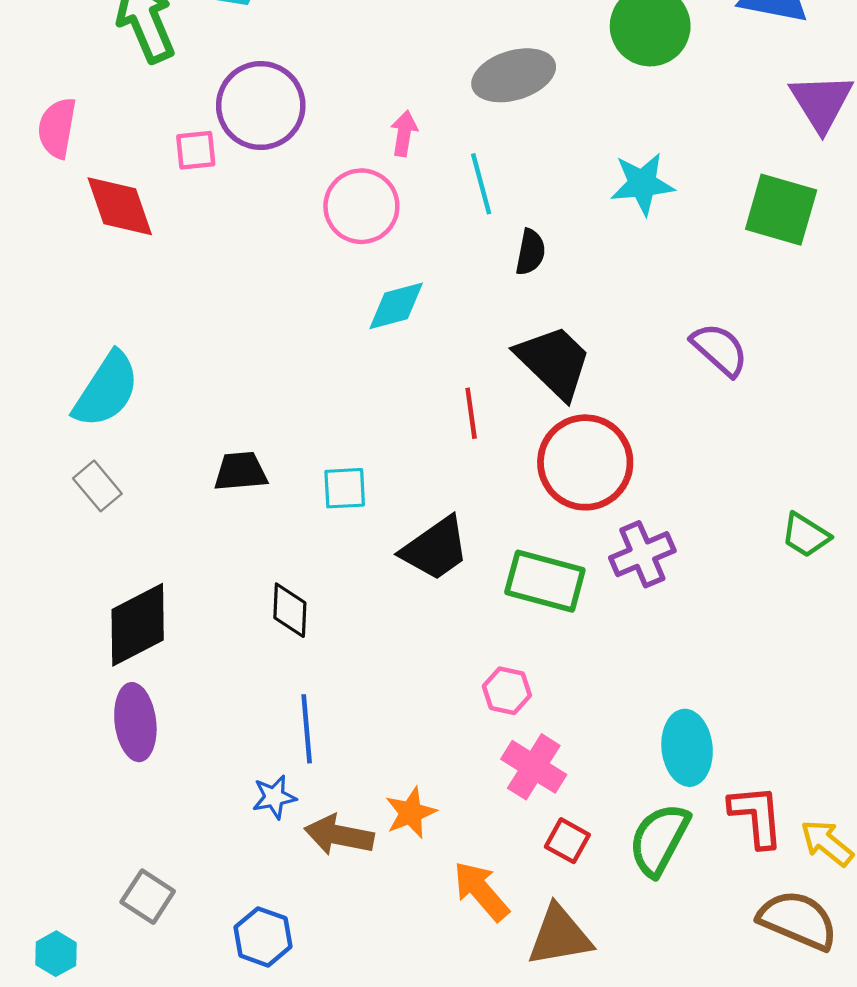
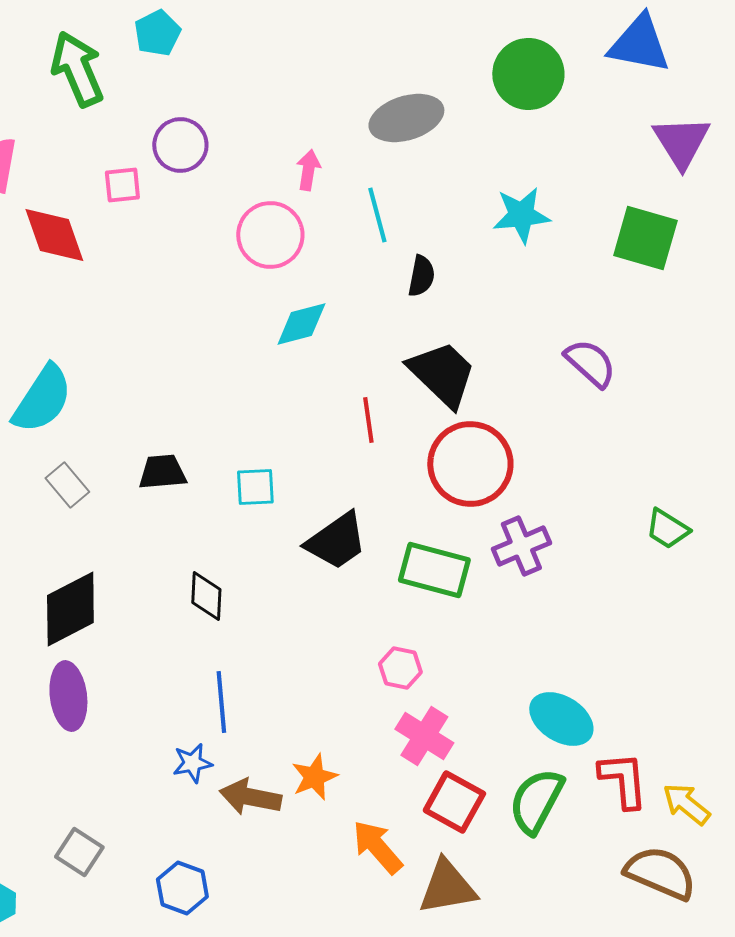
purple circle: (261, 106) -> (180, 145), size x0.7
gray rectangle: (97, 486) -> (67, 485), moved
cyan ellipse: (687, 748) -> (561, 719), turned -52
red square: (567, 841) -> (454, 802), size x1.5

